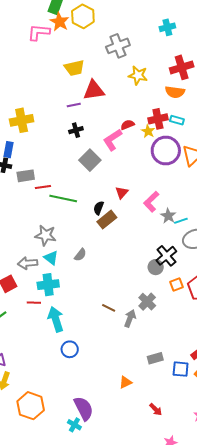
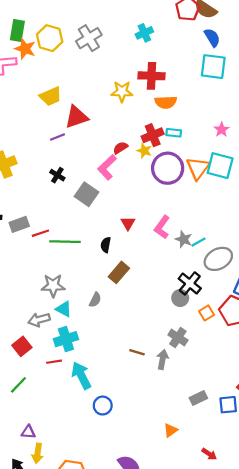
gray cross: (118, 46) -> (89, 38), moved
red cross: (182, 67) -> (151, 76), moved, turned 30
black cross: (76, 130) -> (57, 175), moved, turned -32
brown rectangle: (107, 220) -> (119, 272), moved

